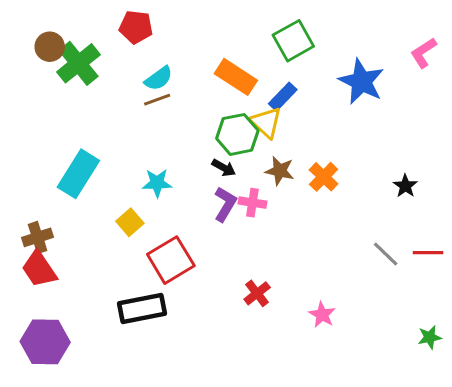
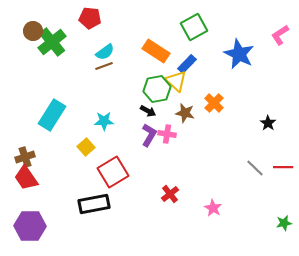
orange cross: (324, 177) -> (214, 103), moved

